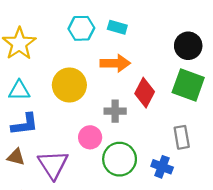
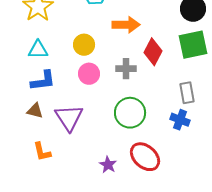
yellow circle: (69, 85) -> (84, 45), size x0.7
green square: (188, 85) -> (193, 45), turned -32
pink circle: (90, 137) -> (89, 74), moved
blue cross: (162, 167) -> (180, 120), moved

